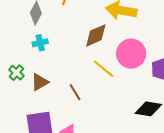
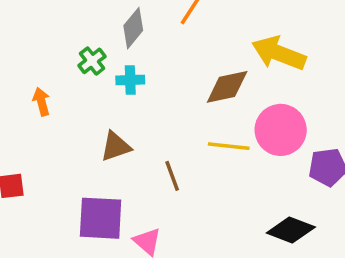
yellow line: (104, 69) -> (229, 146), turned -45
green cross: (16, 73) -> (92, 61), moved

